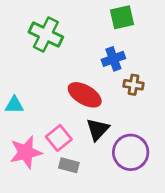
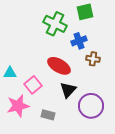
green cross: (46, 34) -> (55, 24), moved
pink square: (59, 138) -> (33, 85), moved

